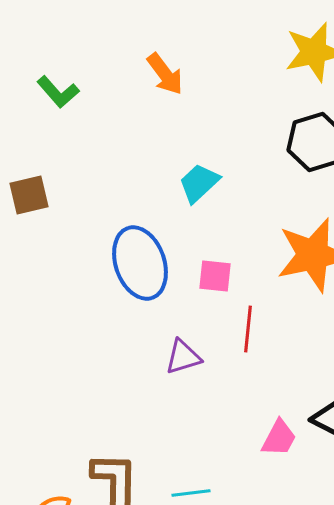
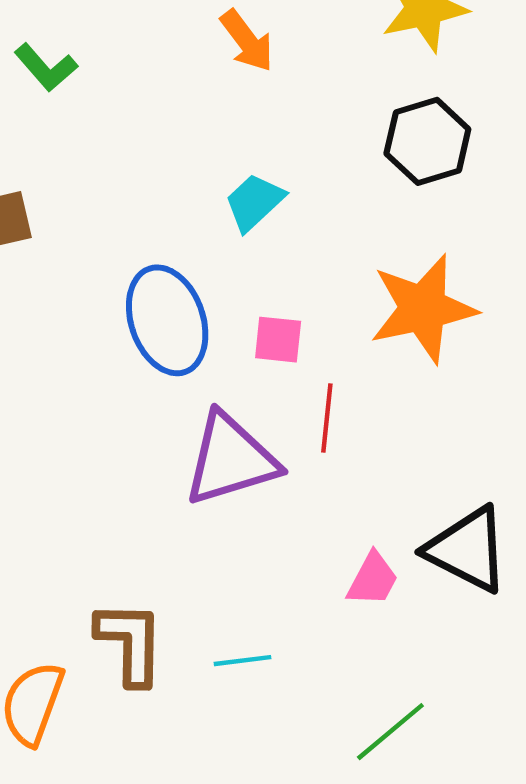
orange arrow: (165, 74) -> (247, 41), moved
purple triangle: (183, 357) -> (231, 459), size x1.8

